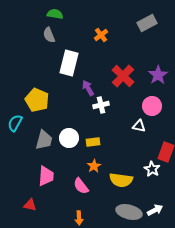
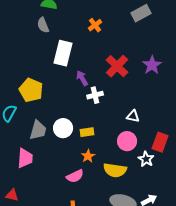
pink circle: (152, 106) -> (127, 141), moved
pink trapezoid: (46, 176) -> (25, 158), moved
pink semicircle: (81, 186) -> (75, 176), turned -78
red triangle: (30, 205) -> (12, 195), moved

